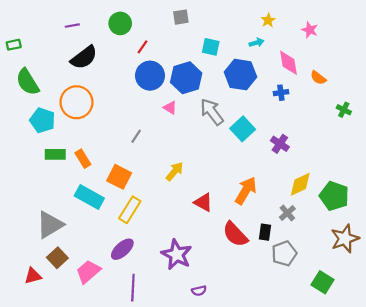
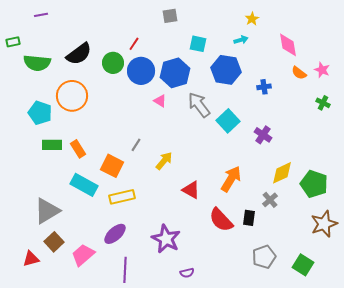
green circle: (120, 23) -> (113, 63), moved
purple line: (72, 26) -> (41, 15), moved
pink star: (310, 30) -> (322, 70), moved
pink diamond: (288, 63) -> (288, 45), moved
green semicircle: (28, 82) -> (37, 63), moved, turned -52
gray line: (136, 136) -> (136, 145), moved
yellow rectangle: (130, 210) -> (122, 197), turned 45
gray pentagon: (284, 253) -> (264, 257), moved

